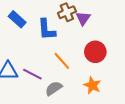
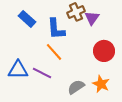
orange line: (62, 61) -> (54, 52), moved
gray semicircle: (54, 88) -> (76, 87), moved

